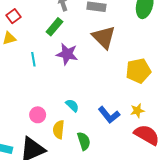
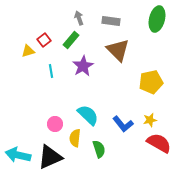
red square: (13, 16) -> (44, 40), moved
purple star: (67, 54) -> (83, 66), turned 30
cyan semicircle: (72, 105) -> (88, 115), size x1.6

